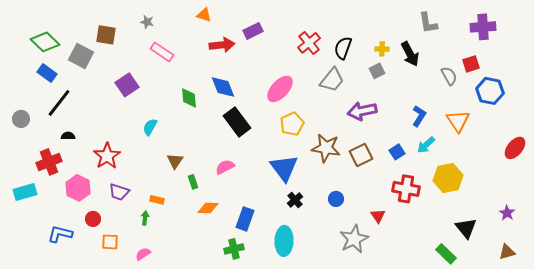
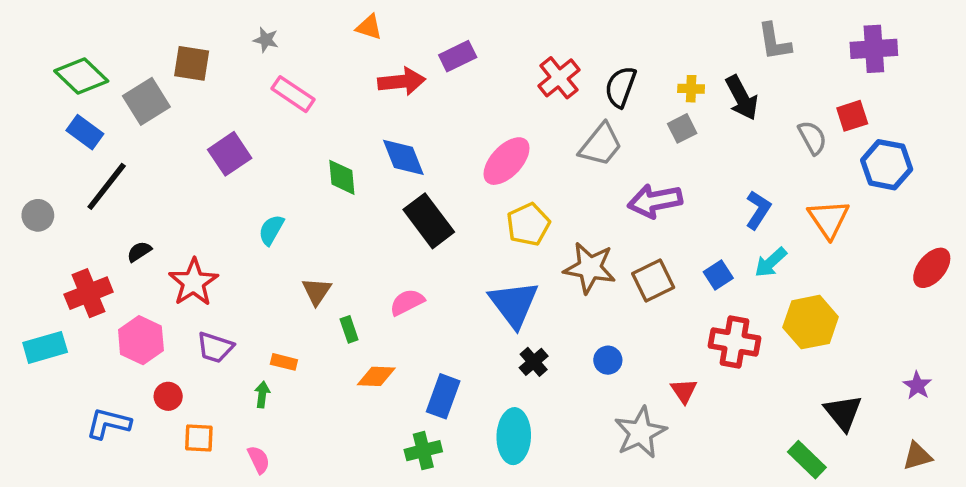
gray square: (81, 56) -> (146, 101), turned 30
black semicircle: (68, 136) -> (139, 252), moved, turned -32
pink semicircle: (143, 254) -> (259, 460), turned 98

